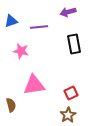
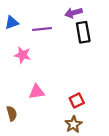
black rectangle: (74, 44) -> (83, 32), moved
pink triangle: (34, 85) -> (37, 92), size x0.7

